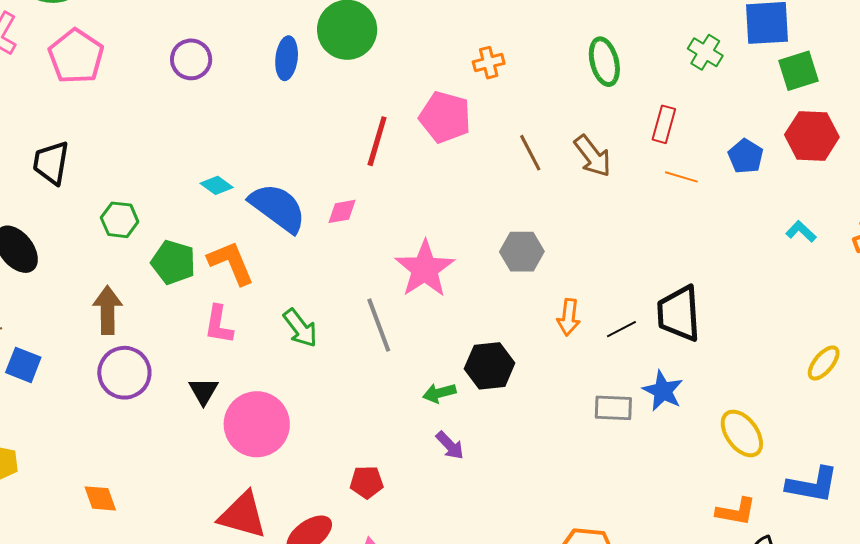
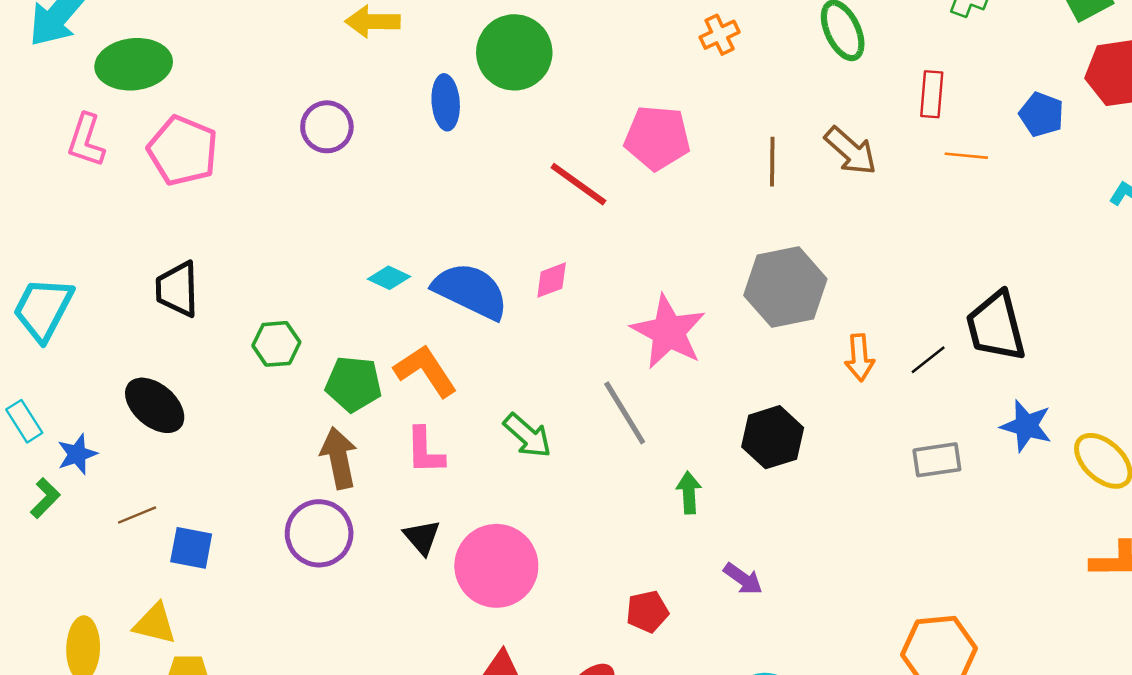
orange cross: (489, 63) -> (720, 35), moved
red line: (377, 141) -> (578, 184), turned -60
brown line: (530, 153) -> (772, 162), turned 39
gray hexagon: (522, 252) -> (785, 287), size x1.5
brown arrow: (108, 310) -> (339, 458), moved
blue star: (663, 391) -> (1026, 426), moved
green arrow: (439, 393) -> (689, 493), moved, turned 112
purple arrow: (450, 445) -> (743, 579), moved

